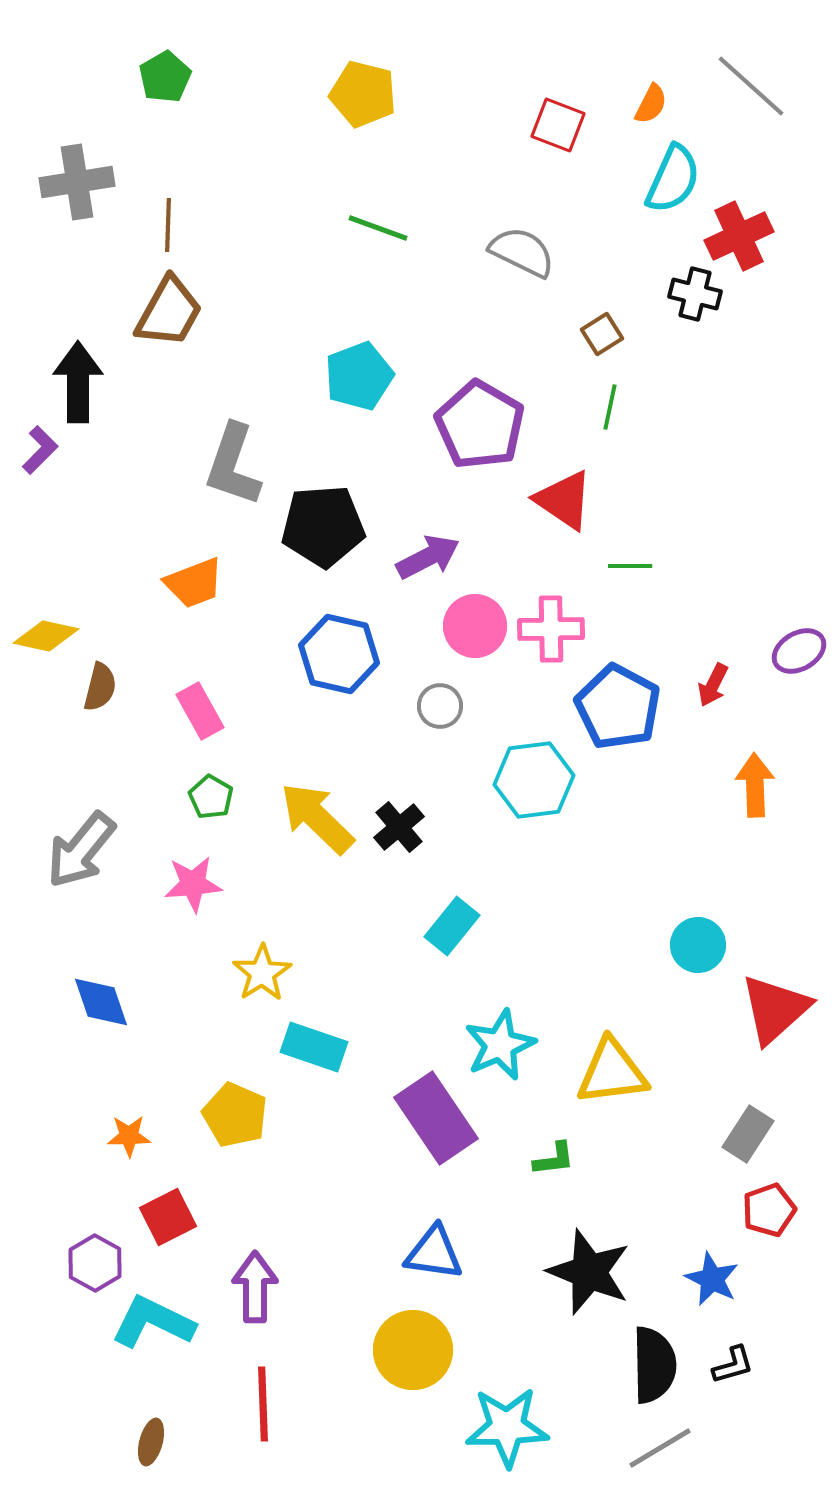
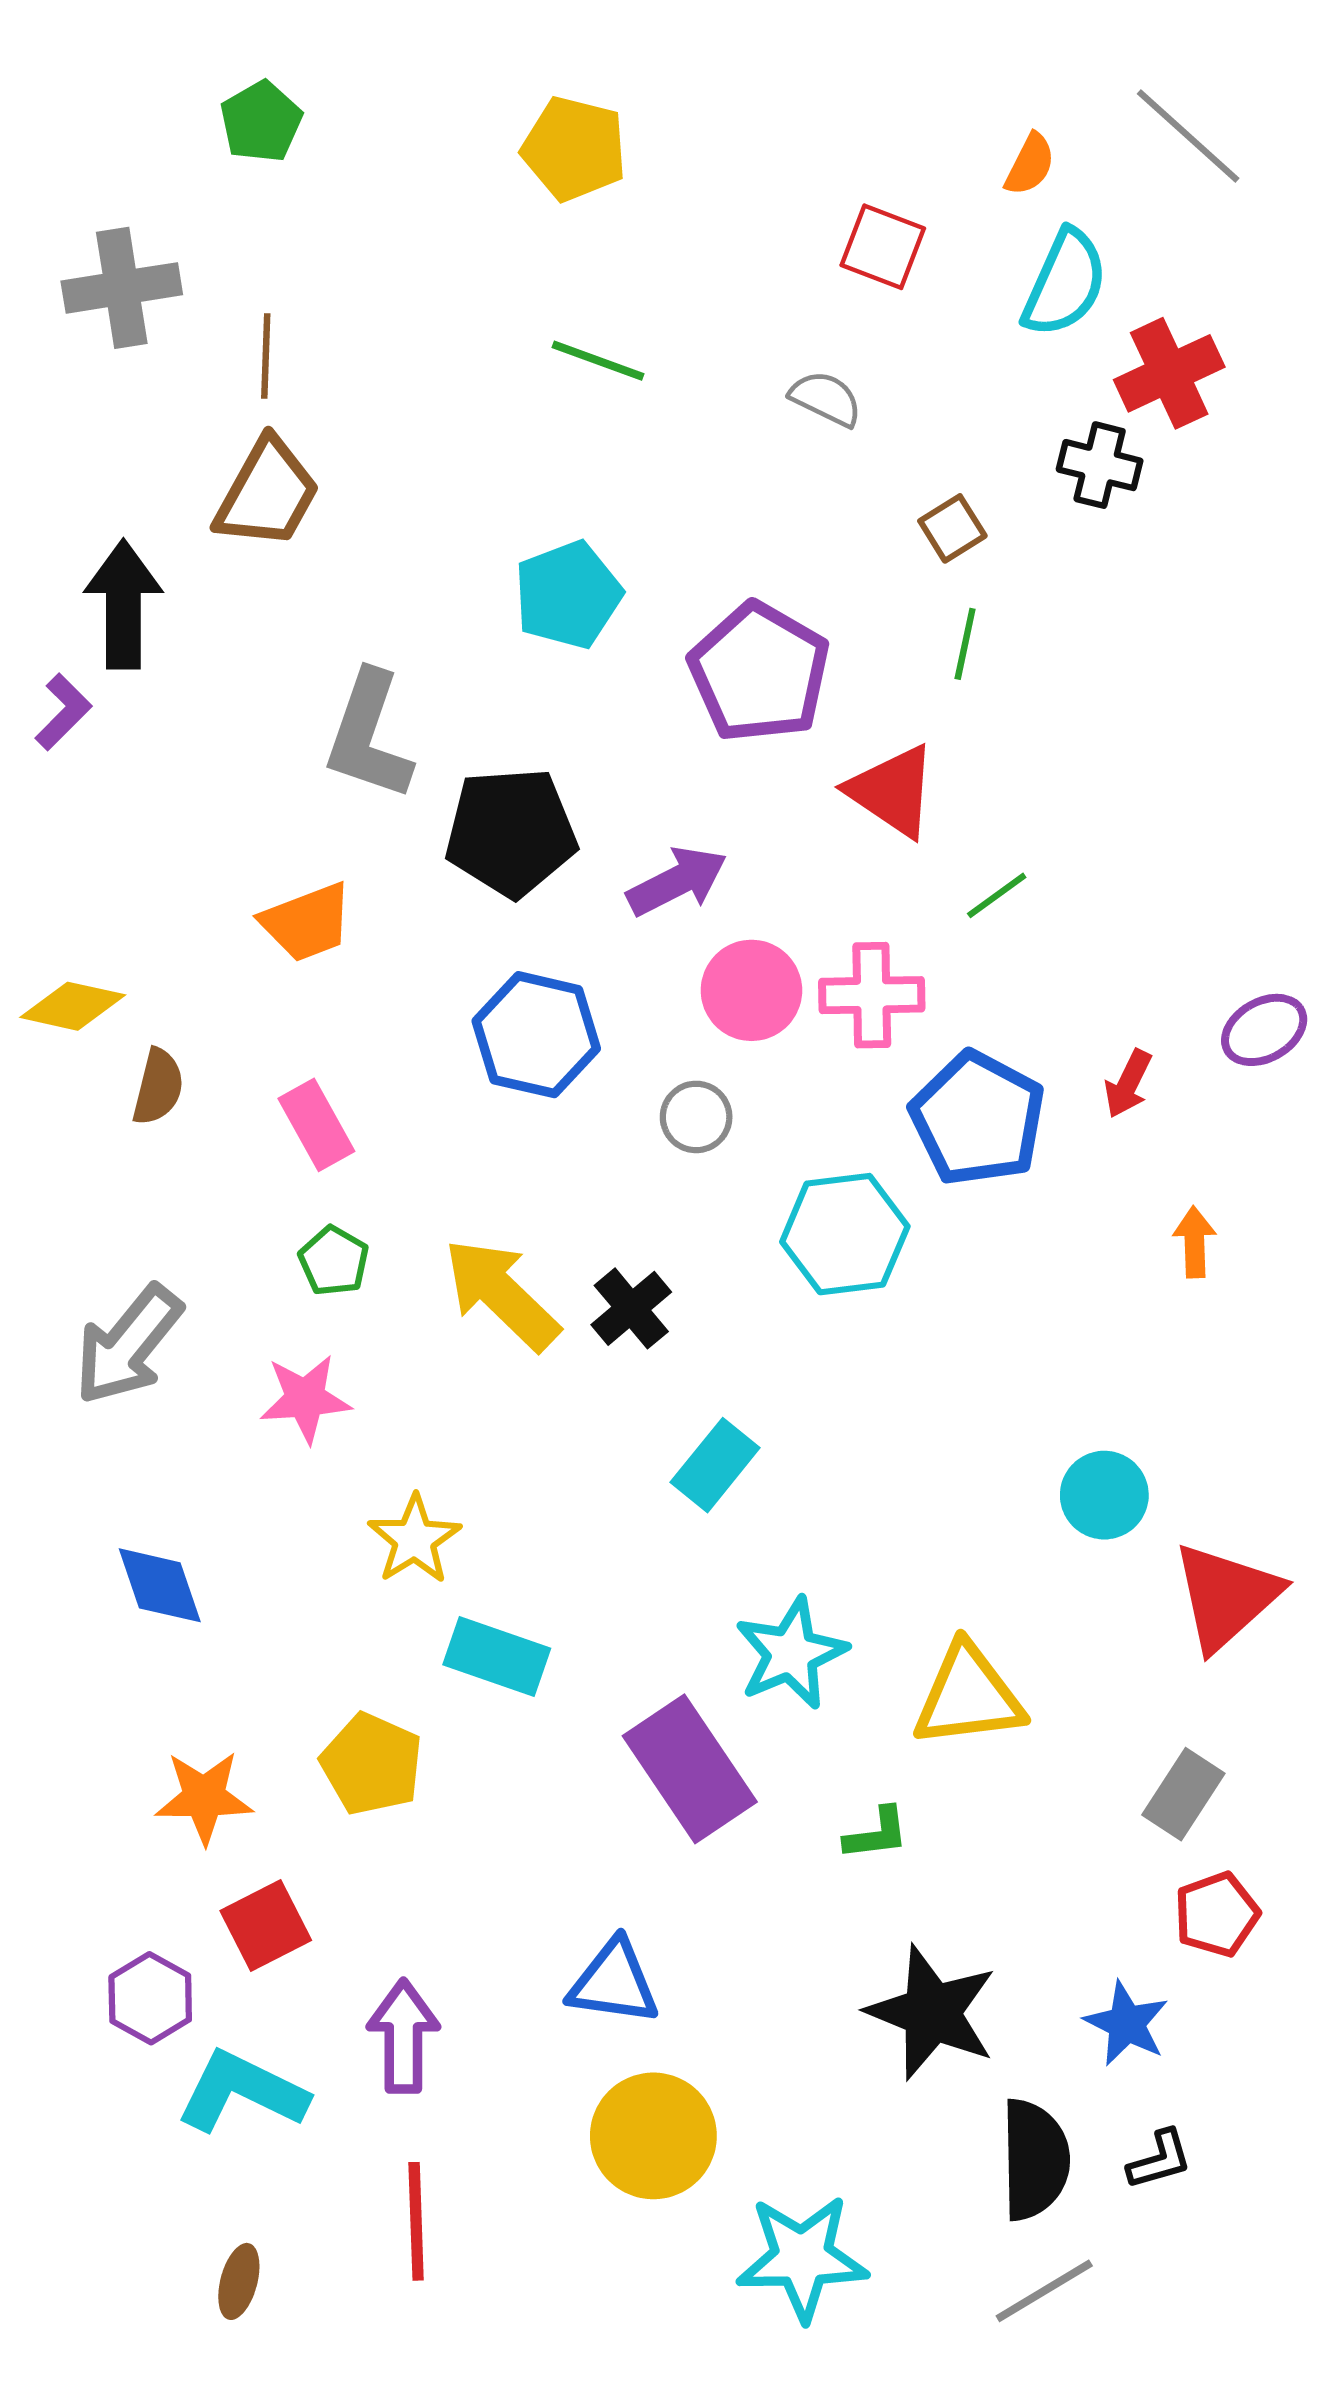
red square: (558, 125) -> (883, 247), moved
gray semicircle: (522, 252) -> (826, 399), size x0.7
green line: (630, 566) -> (997, 895), turned -36
orange arrow: (755, 785) -> (1194, 1242), size x0.7
orange star: (129, 1136) -> (204, 1797), size x1.4
blue triangle: (434, 1253) -> (614, 1982), moved

